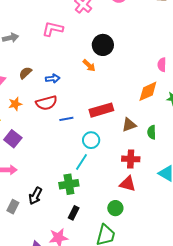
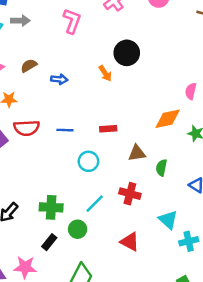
pink L-shape: (53, 29) -> (72, 21), turned 85
red semicircle: (46, 103) -> (27, 128), moved
red rectangle: (101, 110) -> (108, 129), size x0.6
cyan line: (81, 162) -> (95, 204), moved
red triangle: (128, 184) -> (130, 242), moved
green circle: (115, 208) -> (78, 229), moved

